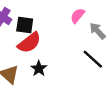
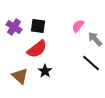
black square: (25, 25) -> (38, 26), moved

